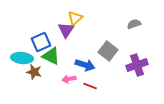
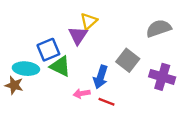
gray semicircle: (134, 24) -> (159, 28), size x1.5
blue arrow: (85, 65) -> (101, 77), turned 90
purple cross: (137, 65) -> (162, 77), turned 35
brown star: (34, 72) -> (14, 85), moved

